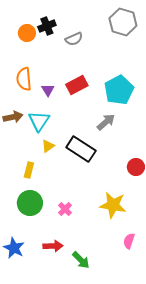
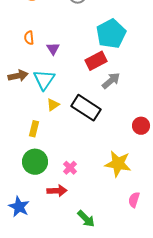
orange semicircle: (24, 79) -> (29, 38), size x0.6
red rectangle: (77, 85) -> (96, 61), moved
cyan pentagon: (119, 90) -> (111, 34), moved
red arrow: (53, 246) -> (57, 191), moved

